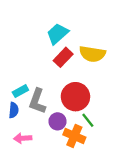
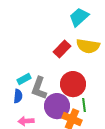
cyan trapezoid: (57, 34) -> (79, 17), moved
green line: (88, 120) -> (84, 105), turned 32
purple circle: (57, 121) -> (57, 106), size x1.6

